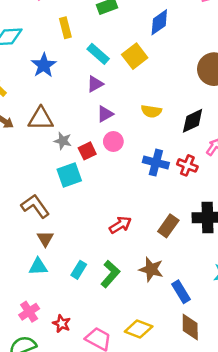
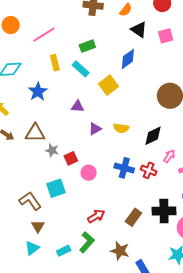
cyan rectangle: (98, 54) -> (81, 69), moved
purple triangle: (95, 84) -> (78, 106), turned 32
purple triangle: (105, 114) -> (95, 129), moved
pink circle: (113, 141) -> (89, 173), moved
cyan square: (69, 175) -> (56, 188), moved
cyan triangle: (38, 267) -> (32, 248), turned -35
cyan rectangle: (79, 270) -> (64, 251), turned 32
green L-shape: (110, 274) -> (87, 242), moved

